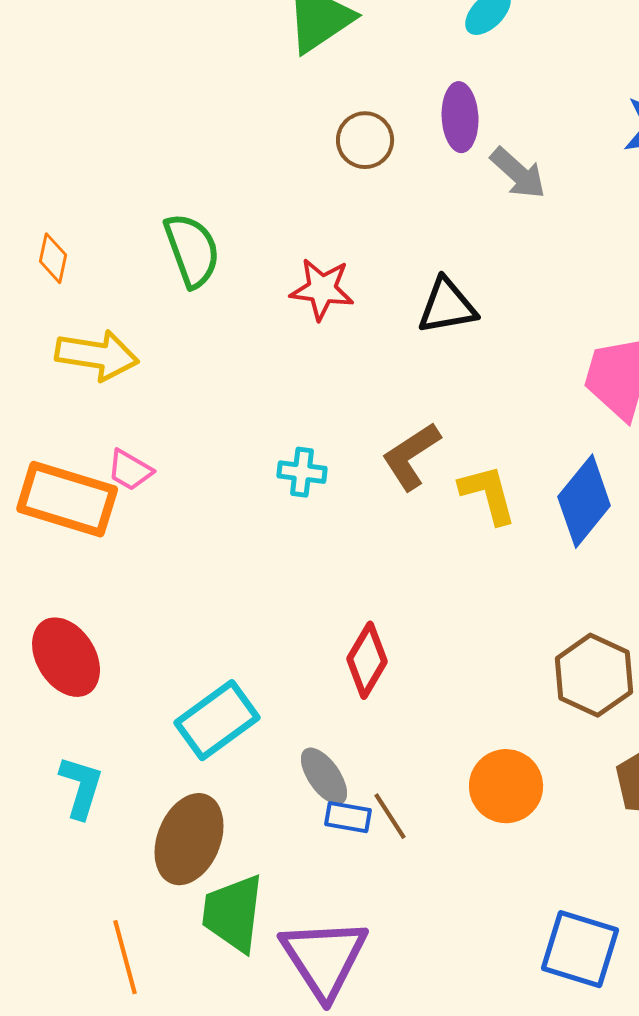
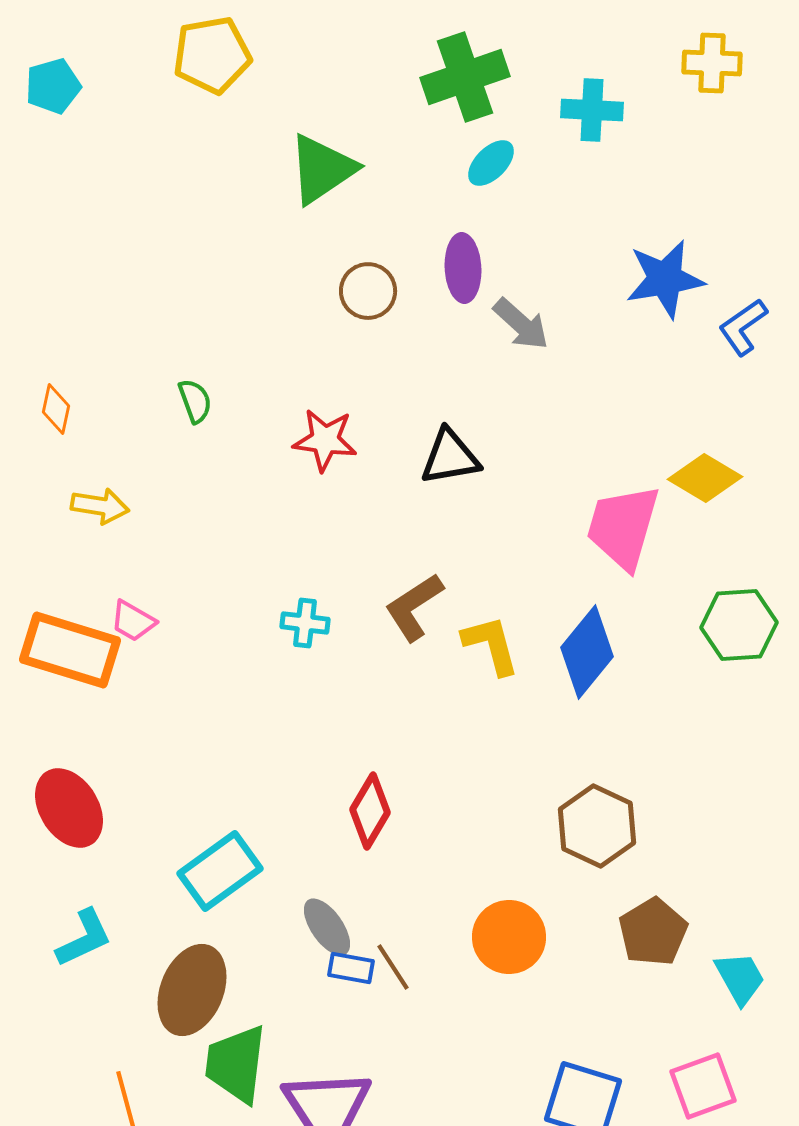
green semicircle: (192, 250) -> (195, 401), size x0.6
yellow arrow: (97, 355) -> (100, 506), size x0.7
cyan L-shape: (81, 787) -> (84, 938), turned 48

